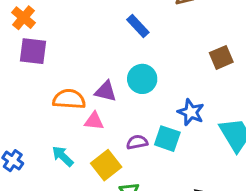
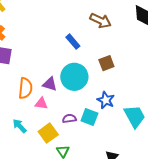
brown square: (221, 57) -> (106, 63), moved
cyan circle: (142, 79) -> (74, 77), size x1.4
orange semicircle: (69, 99) -> (25, 88), turned 90

